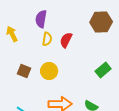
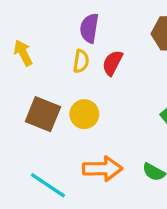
purple semicircle: (41, 19) -> (89, 28), moved
brown square: (24, 71) -> (43, 114), size x1.5

